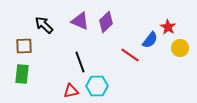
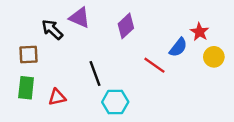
purple triangle: (80, 21) -> (80, 18), moved
red triangle: (71, 91) -> (57, 97), moved

